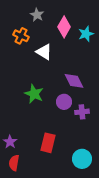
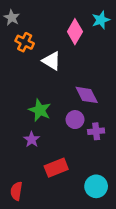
gray star: (37, 15) -> (12, 18), moved
cyan star: (86, 34) -> (101, 20), moved
purple star: (10, 142) -> (32, 139), moved
red rectangle: (48, 143) -> (56, 168), turned 54

